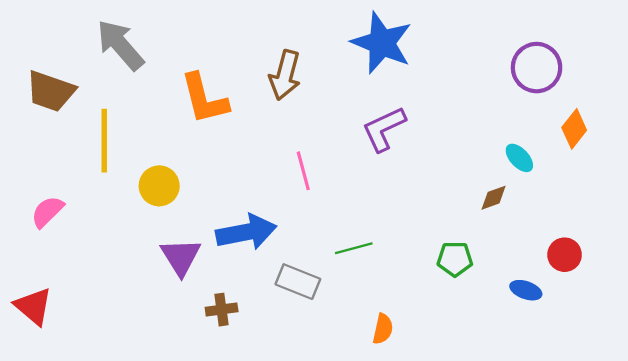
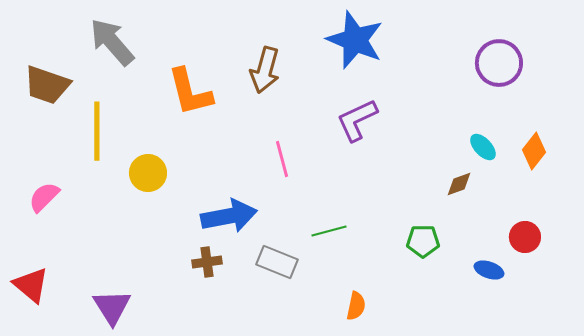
orange diamond: (574, 129) -> (534, 151), moved
purple triangle: (181, 257) -> (112, 307), moved
brown cross: (222, 310) -> (207, 262), moved

